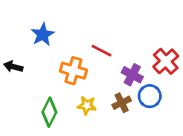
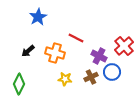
blue star: (43, 35) -> (38, 17), moved
black arrow: (13, 67) -> (28, 51), moved, turned -56
green diamond: (49, 112) -> (19, 84), moved

